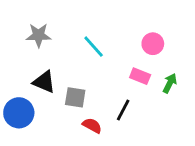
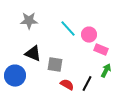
pink circle: (153, 44) -> (89, 35), moved
green arrow: (170, 83) -> (106, 71), moved
black line: (123, 110) -> (87, 84), moved

